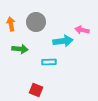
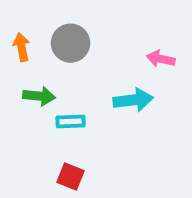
cyan arrow: (63, 41) -> (133, 100), moved
cyan rectangle: (49, 62) -> (71, 122), moved

